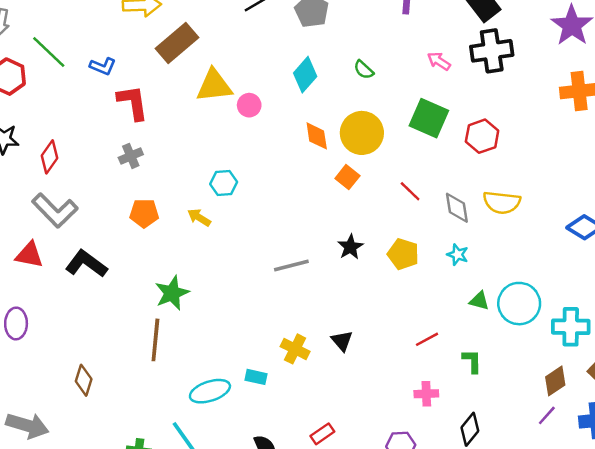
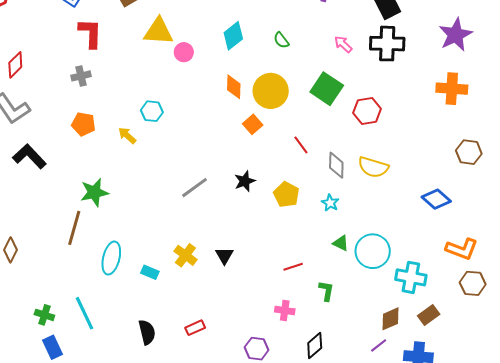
gray line: (291, 266) -> (195, 188), turned -32
cyan ellipse: (210, 391) -> (111, 258), moved, turned -68

